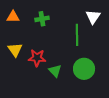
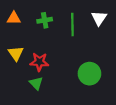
green line: (77, 35) -> (72, 25), moved
green triangle: (55, 71) -> (36, 83), moved

